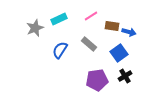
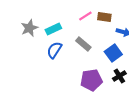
cyan rectangle: (59, 19) -> (53, 29), moved
brown rectangle: (112, 26) -> (104, 17), moved

